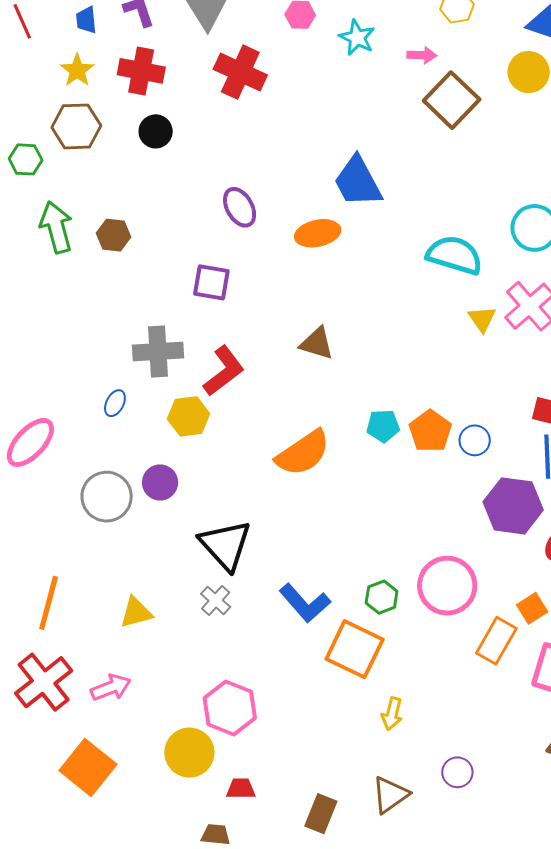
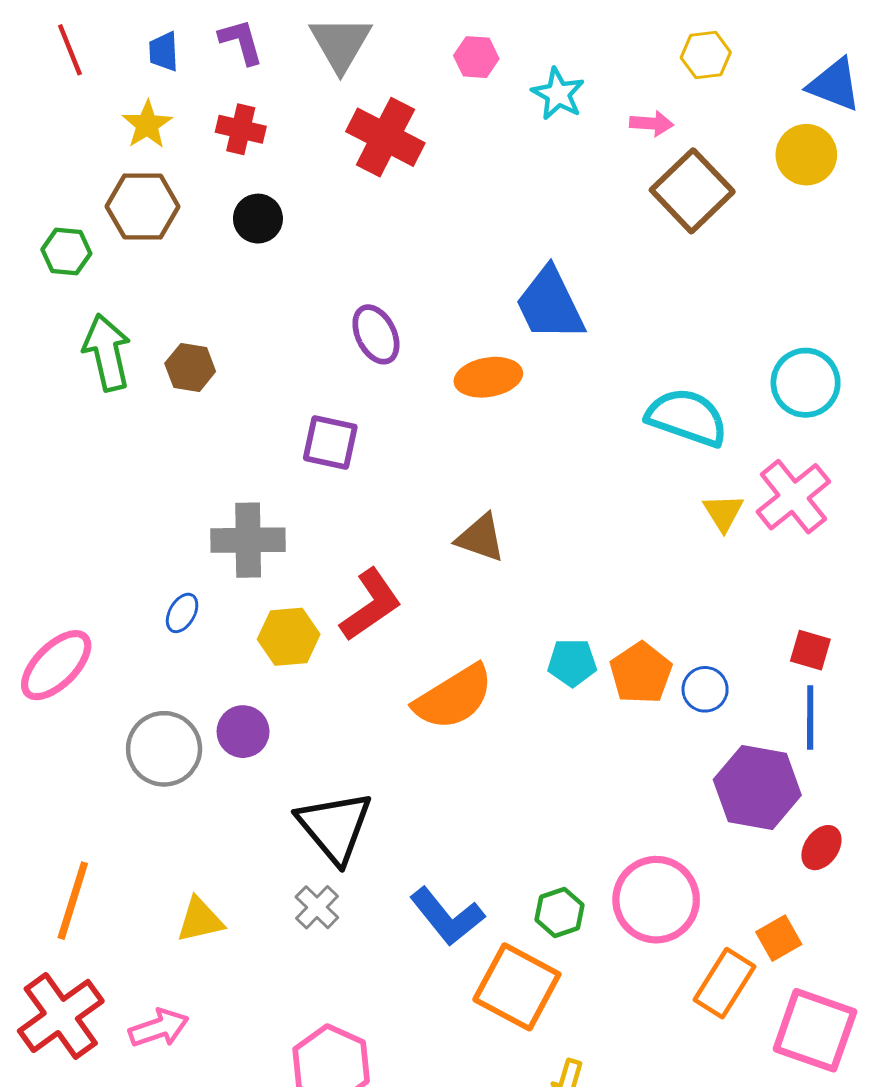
red cross: (141, 71) -> (241, 129), size x0.7
red L-shape: (224, 371) -> (371, 605), moved

